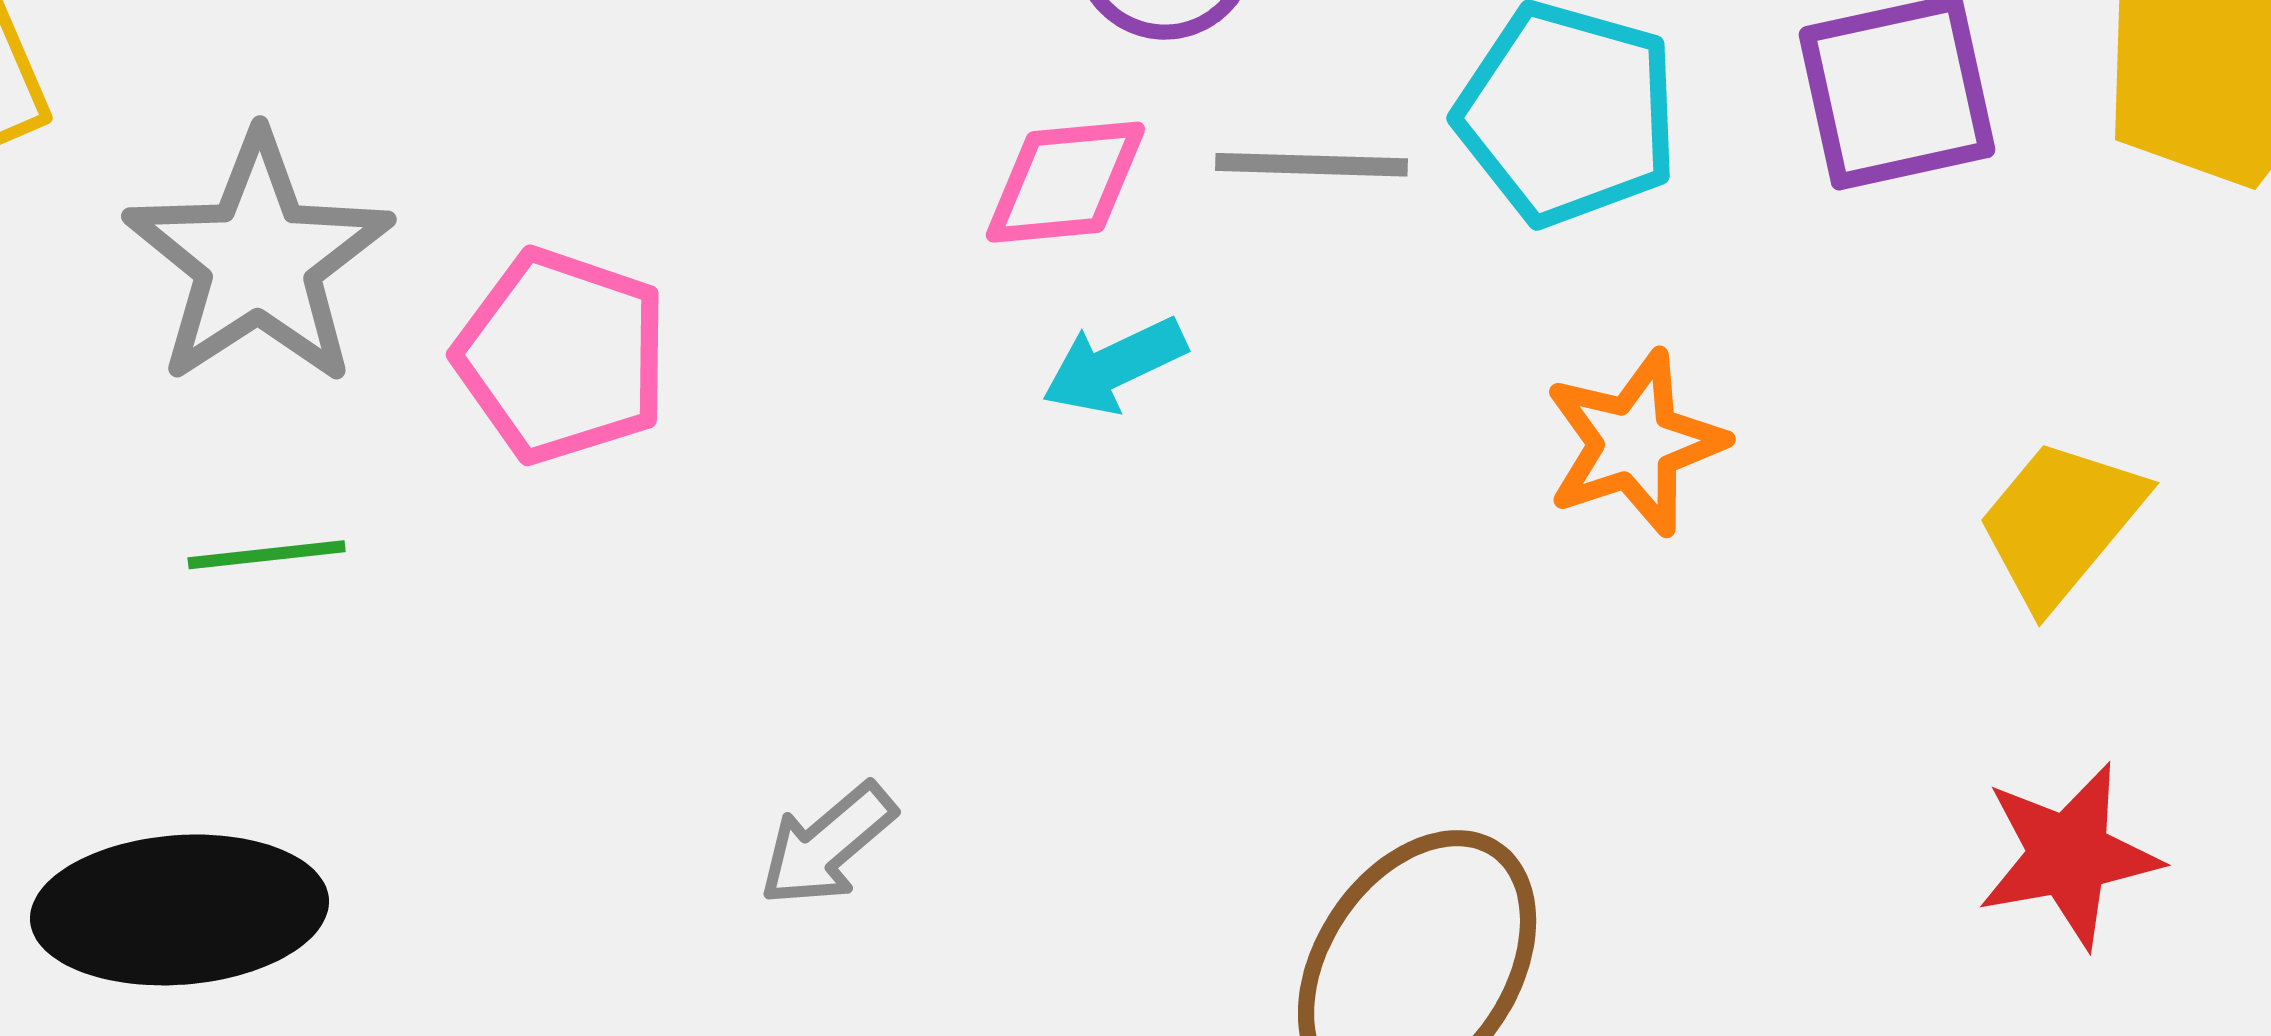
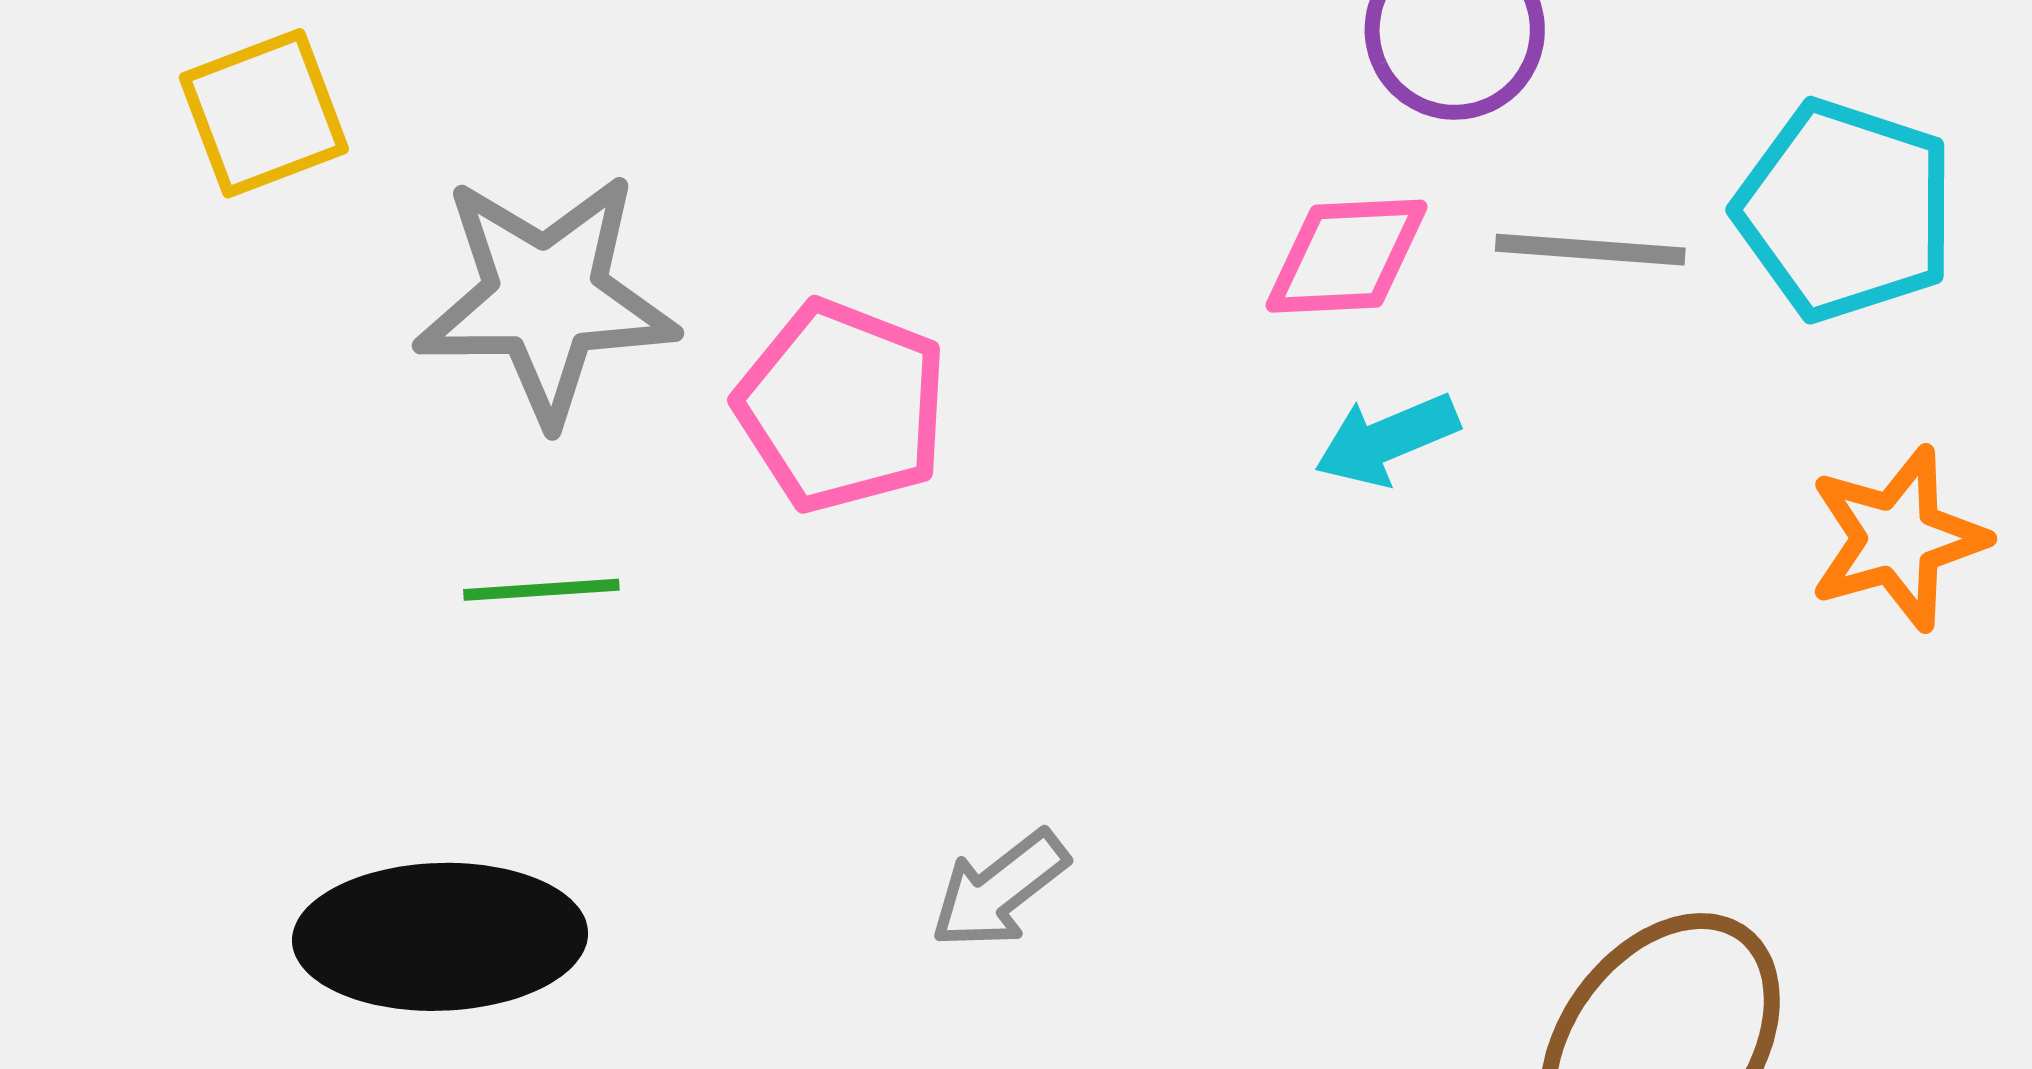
gray star: (258, 260) -> (546, 298), turned 30
gray arrow: (827, 844) -> (999, 890), moved

